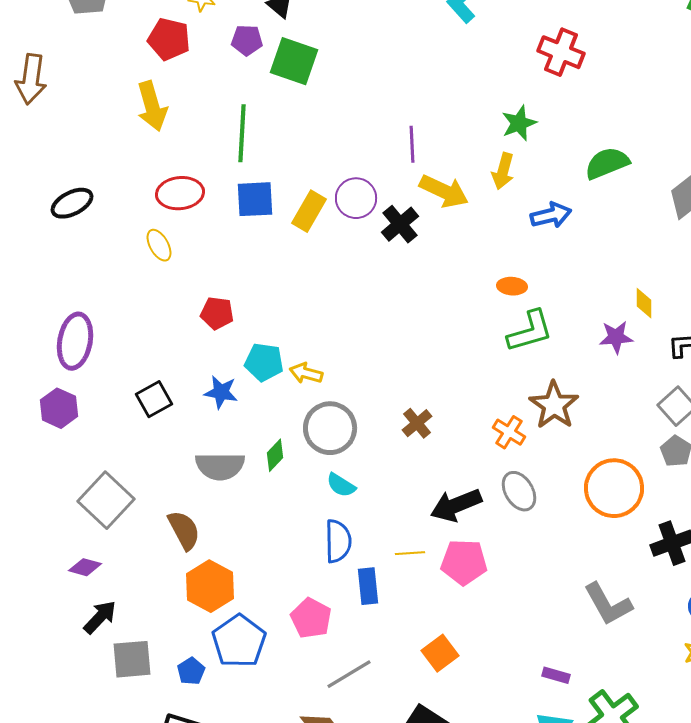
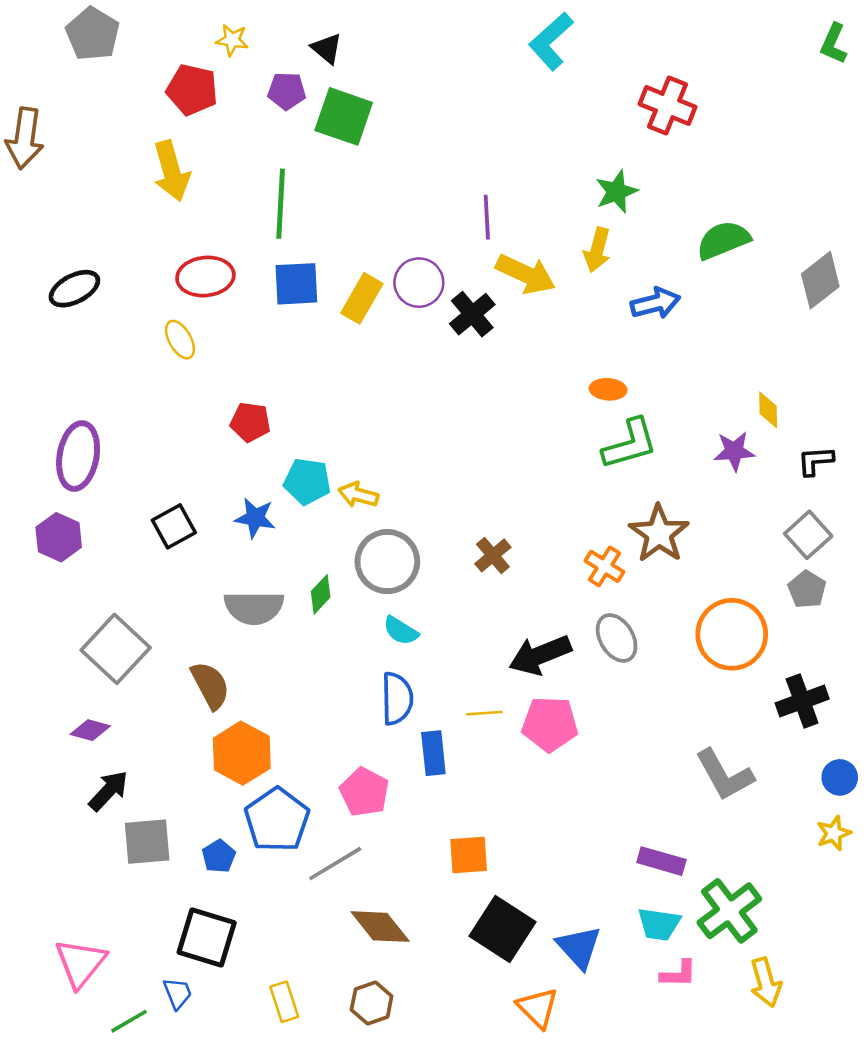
orange square: (440, 653) -> (469, 855), moved, turned 33
gray line: (349, 674) -> (335, 864), moved
purple rectangle: (556, 675) -> (661, 861), size x1.4

